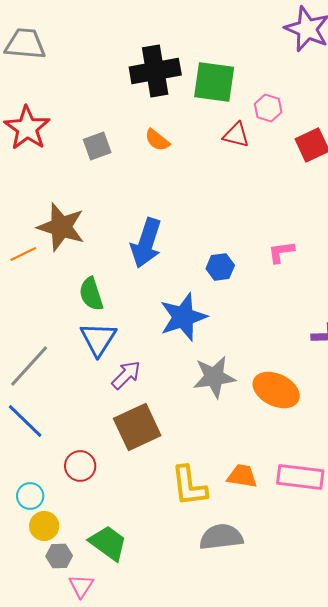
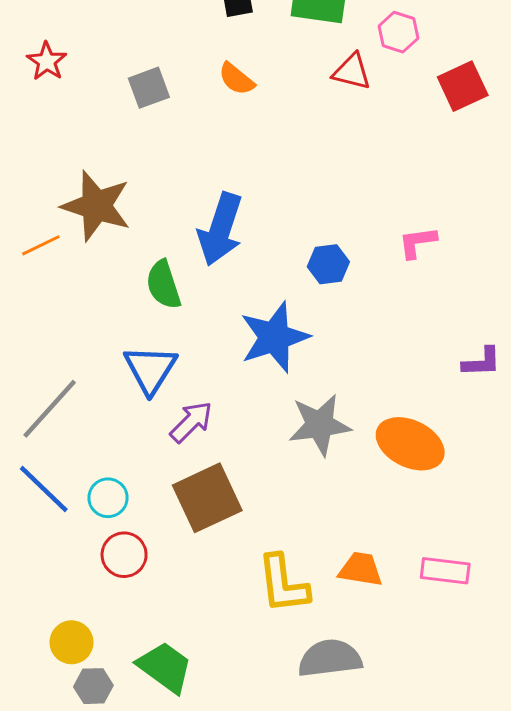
red star: (27, 128) -> (47, 61), size x0.6
green semicircle: (91, 294) -> (163, 285), moved
pink rectangle: (300, 477) -> (445, 571), size x0.7
cyan circle: (30, 496) -> (108, 498), moved

